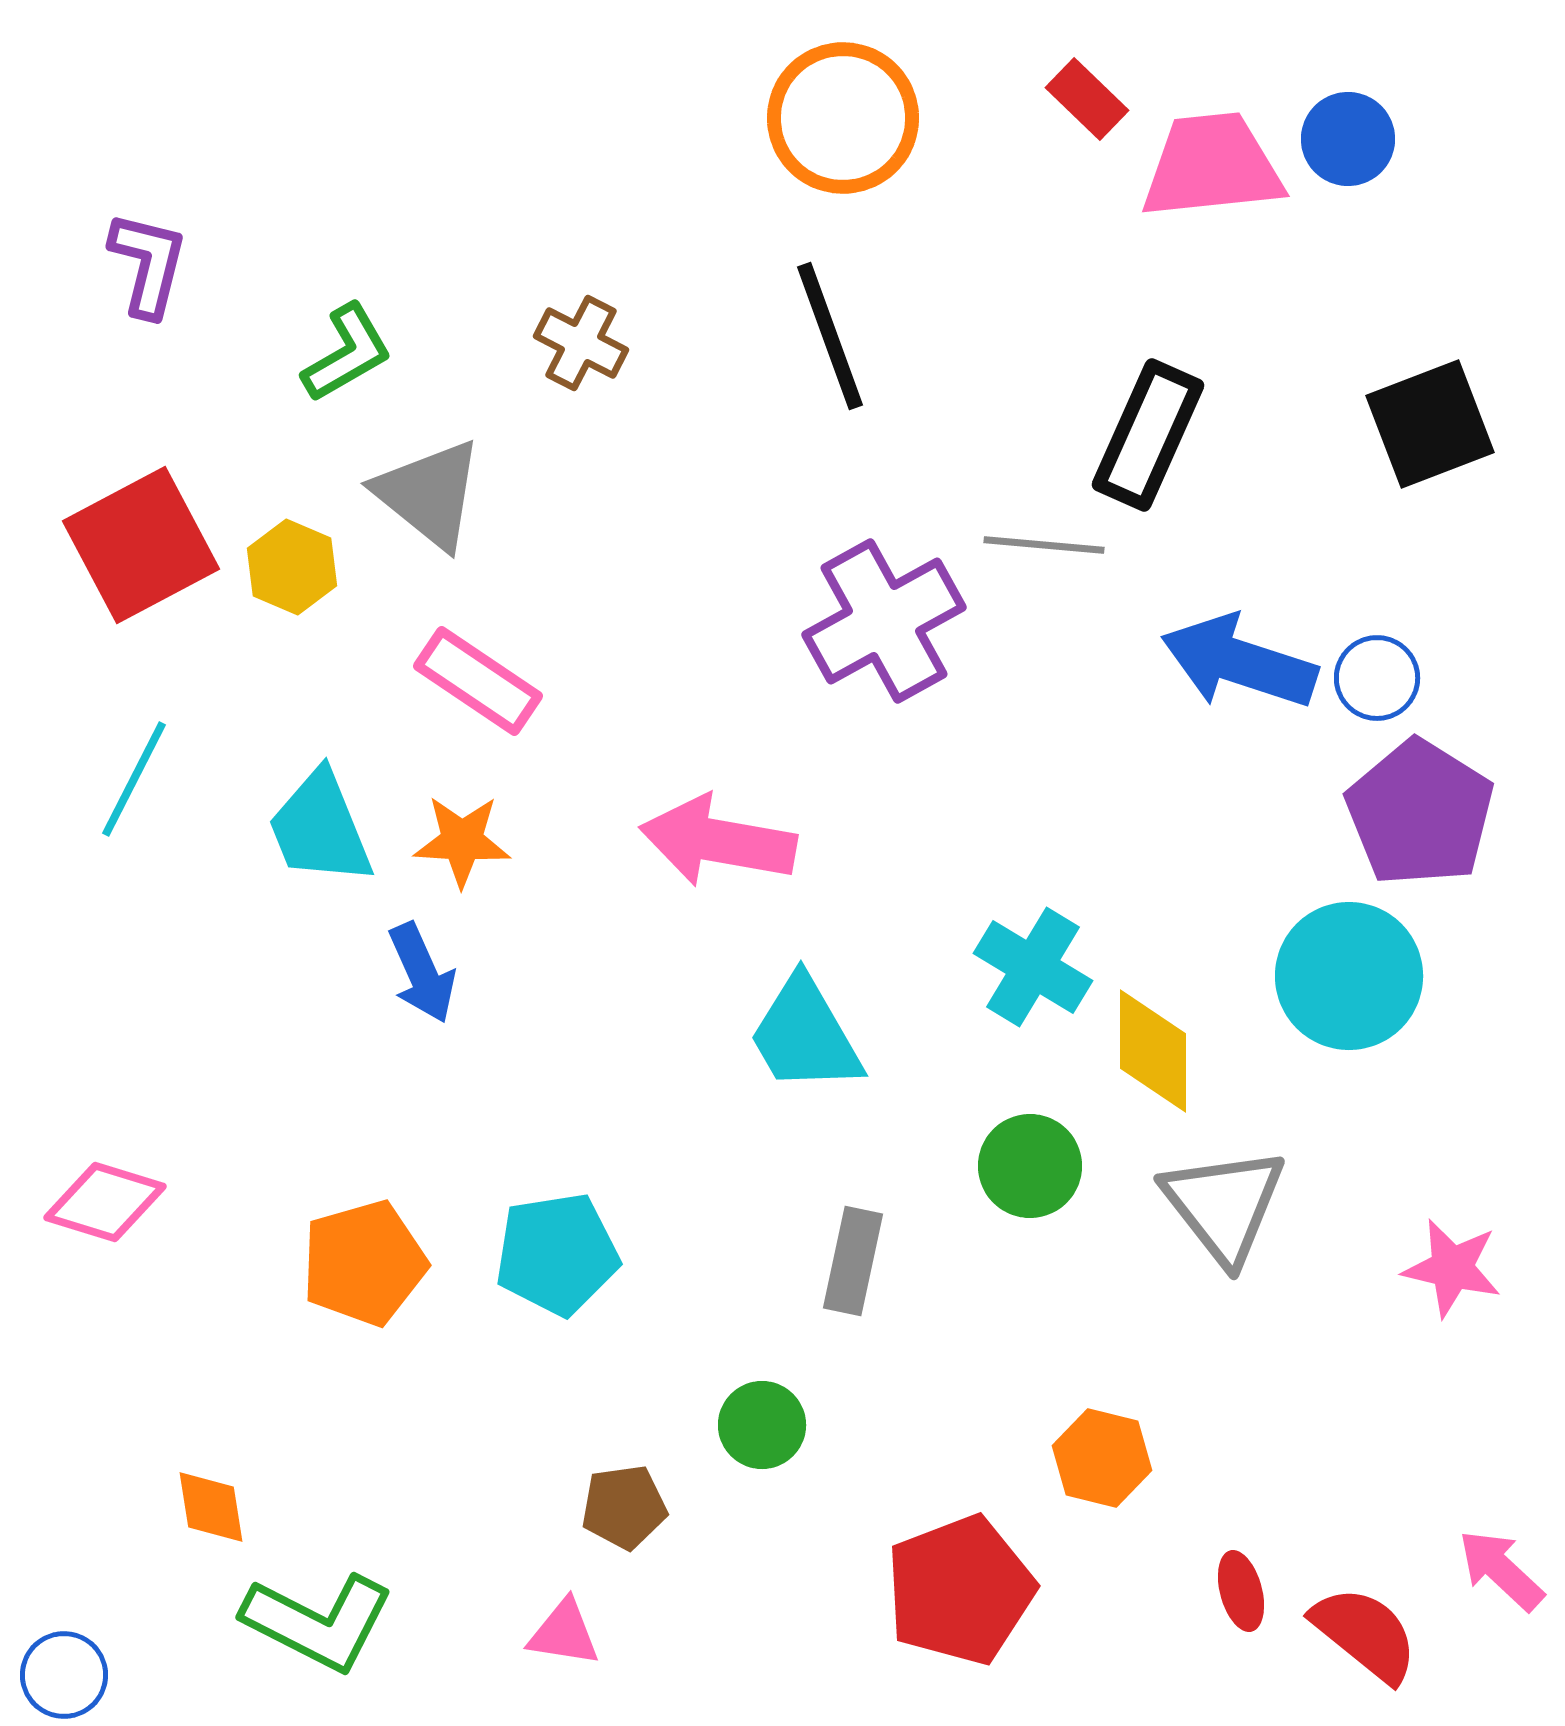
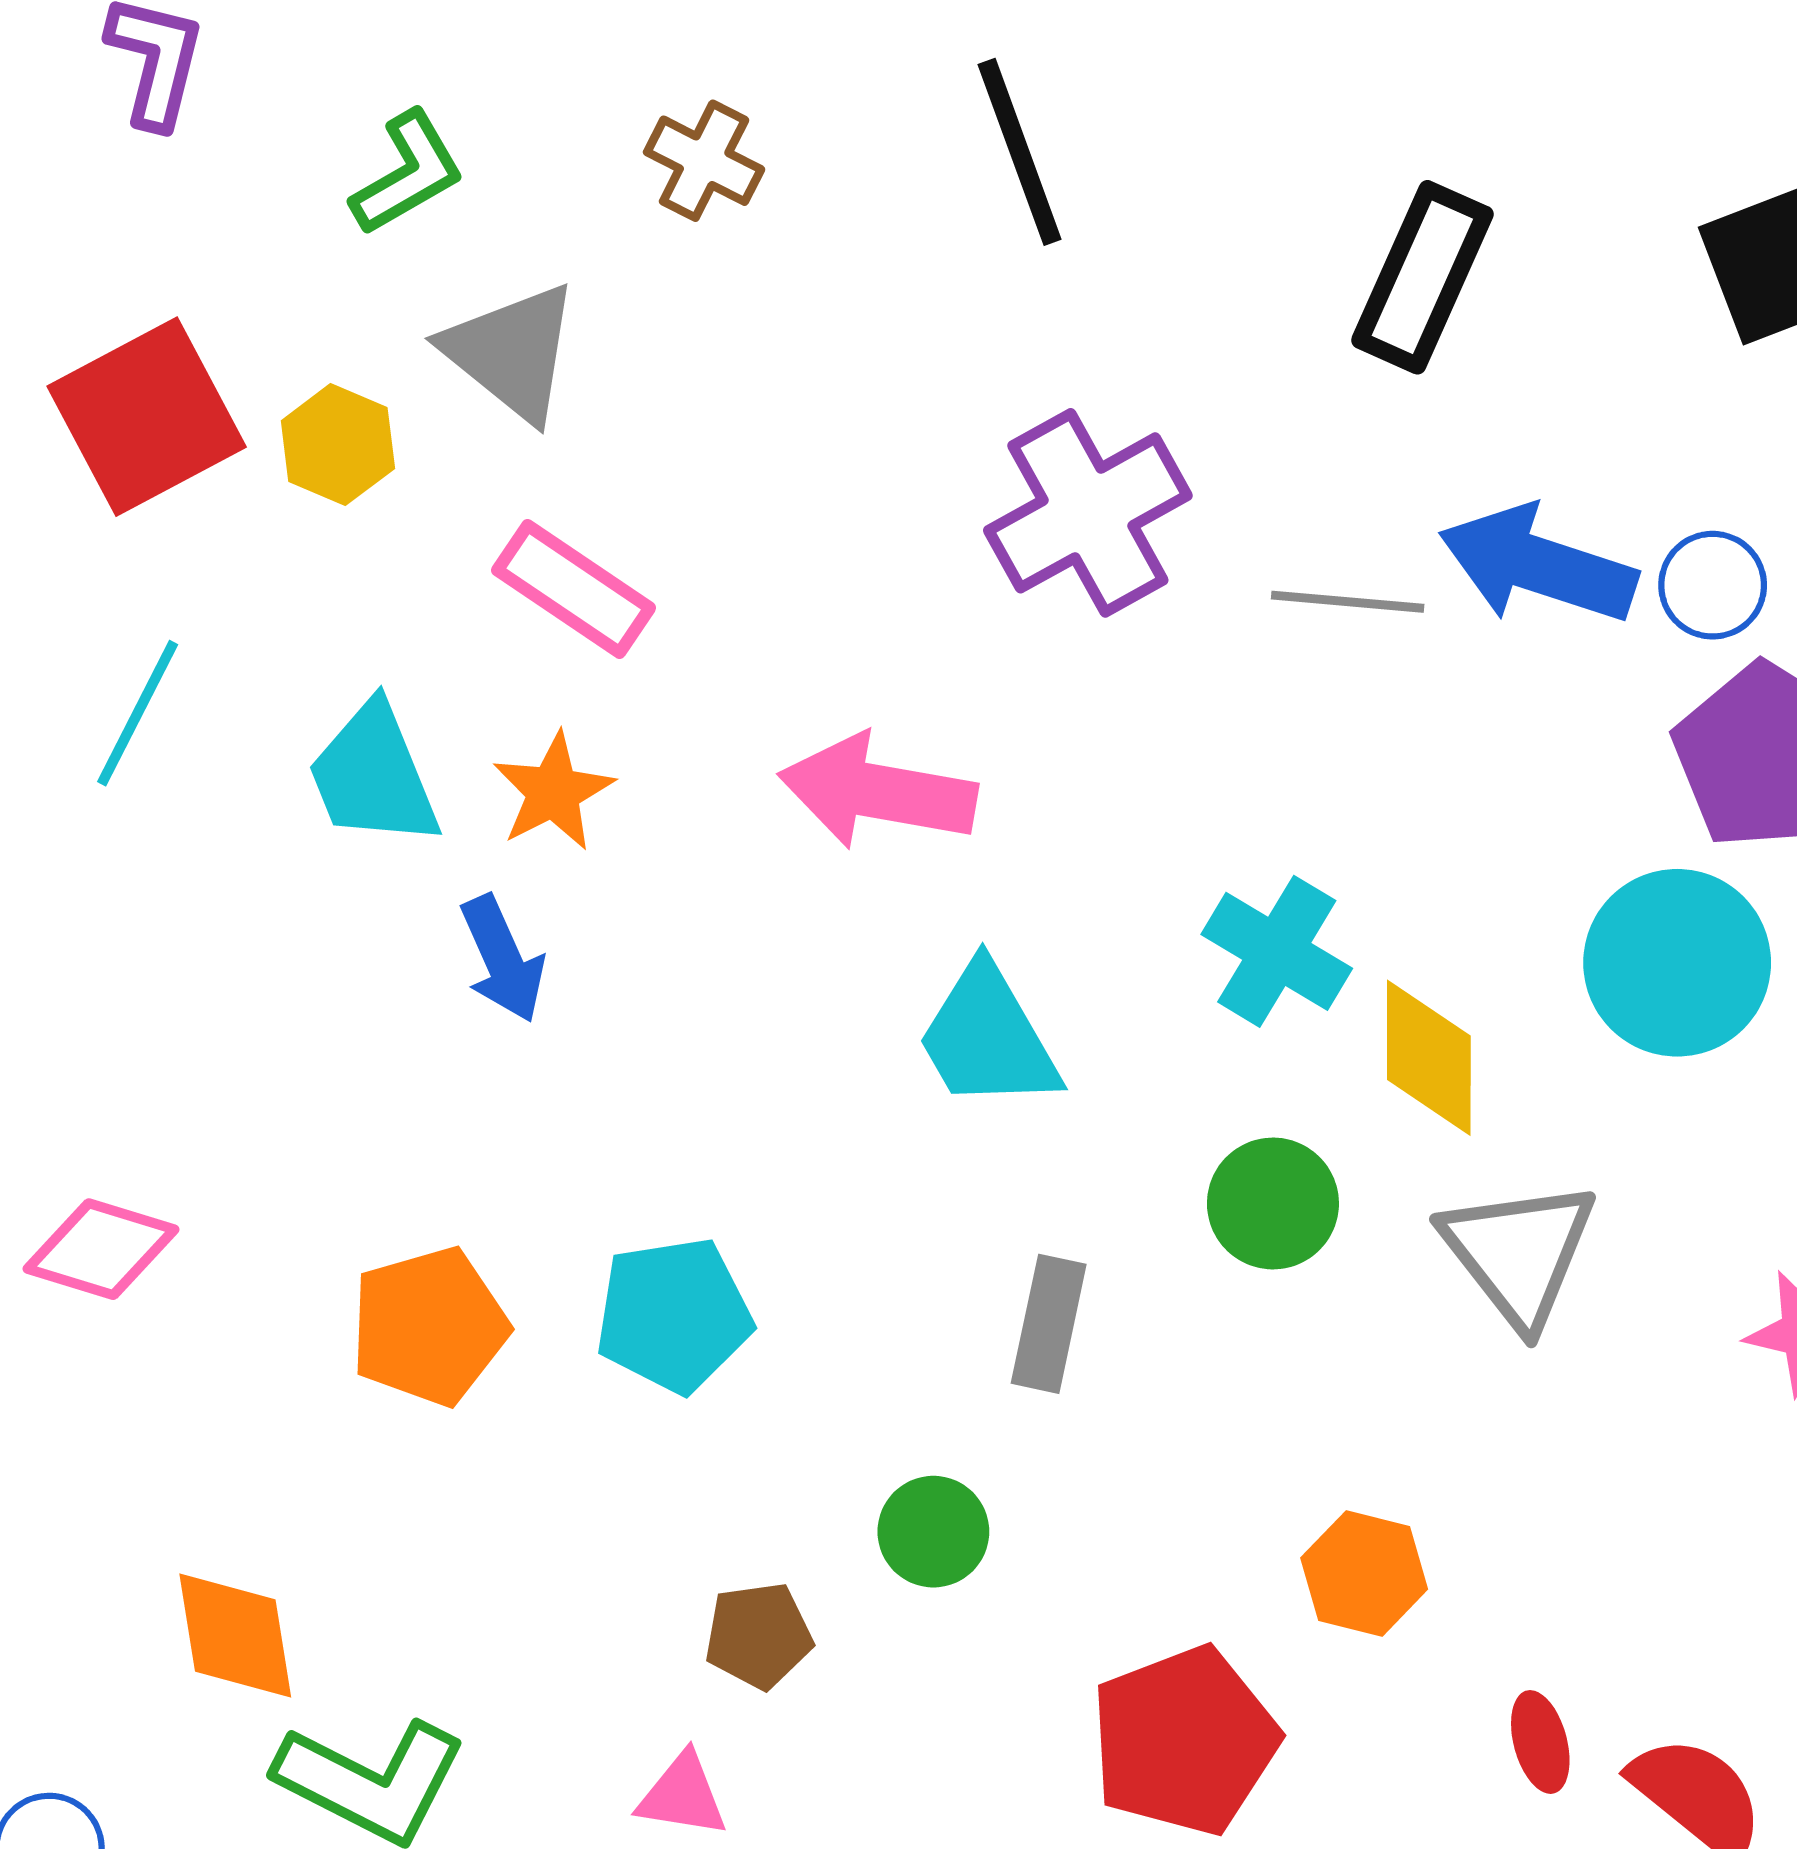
gray line: (1044, 545) -> (1348, 602), moved
orange star: (462, 841) -> (553, 792), turned -30
orange diamond: (211, 1507) -> (235, 1636), size x1.4

